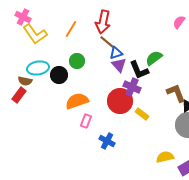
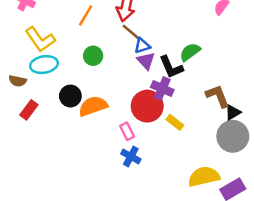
yellow L-shape: (35, 34) -> (40, 39), moved
black circle: (59, 75) -> (70, 96), moved
brown semicircle: (25, 81) -> (18, 81), moved
red rectangle: (19, 95) -> (29, 110), moved
pink rectangle: (86, 121) -> (127, 131), moved, turned -48
yellow semicircle: (165, 157) -> (204, 177), size x1.4

